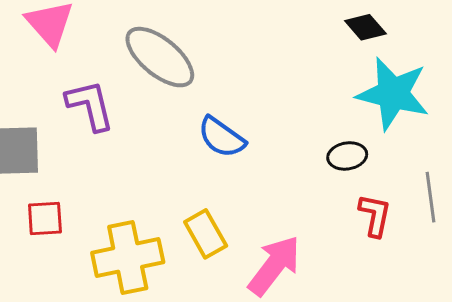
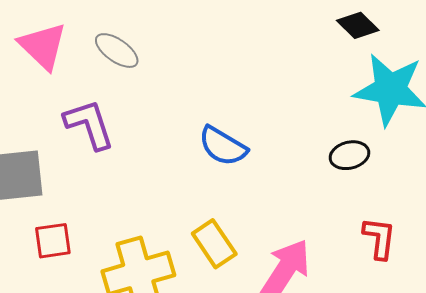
gray ellipse: (160, 57) -> (117, 51), moved, size x0.6
red L-shape: (375, 215) -> (379, 238), moved

